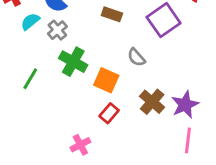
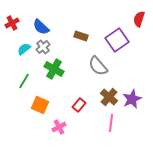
cyan semicircle: (30, 21) -> (24, 49), moved
gray semicircle: (136, 57) -> (98, 66), size x1.5
orange square: (106, 80) -> (40, 105), moved
pink line: (188, 140) -> (111, 123), moved

